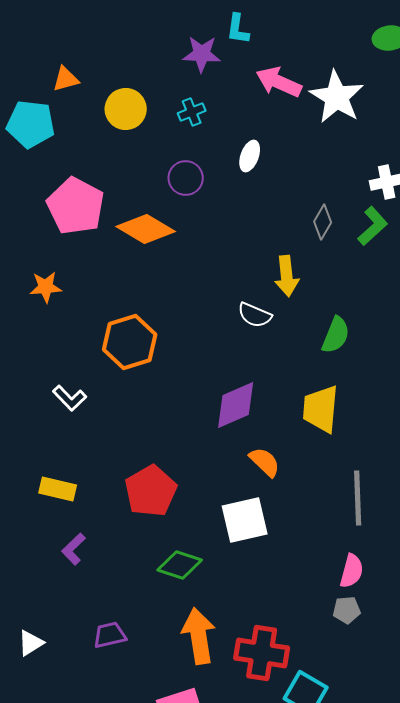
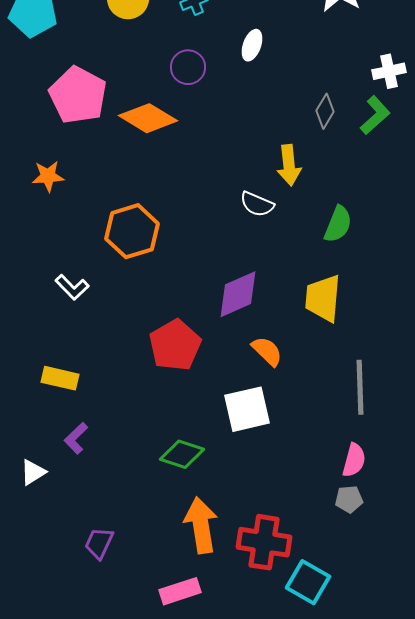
red pentagon: (151, 491) -> (175, 345), moved
purple trapezoid: (110, 635) -> (99, 543), moved, turned -52
white triangle: (31, 643) -> (33, 472), moved

